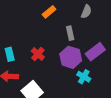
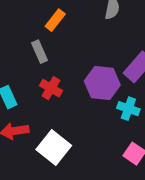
gray rectangle: (70, 33) -> (39, 52), moved

